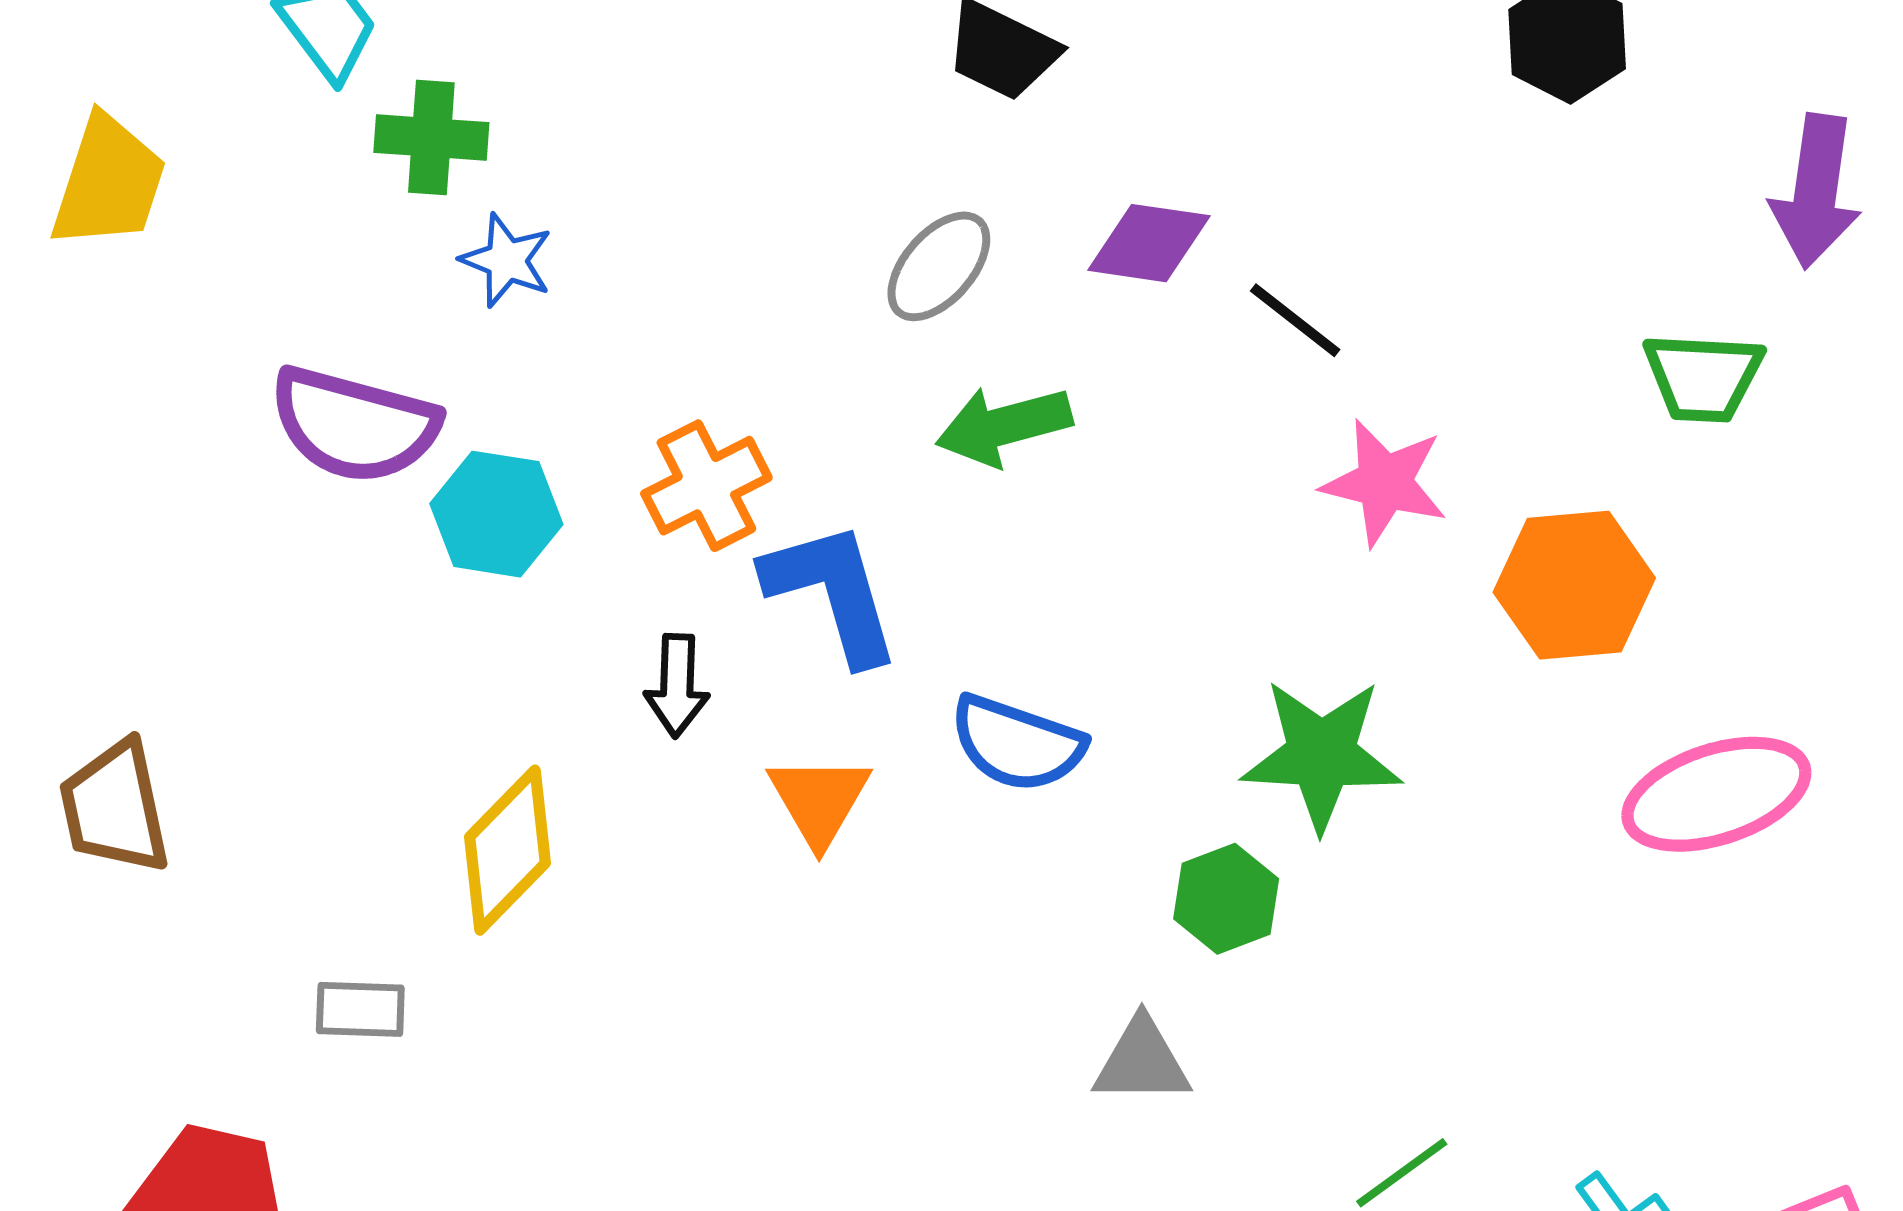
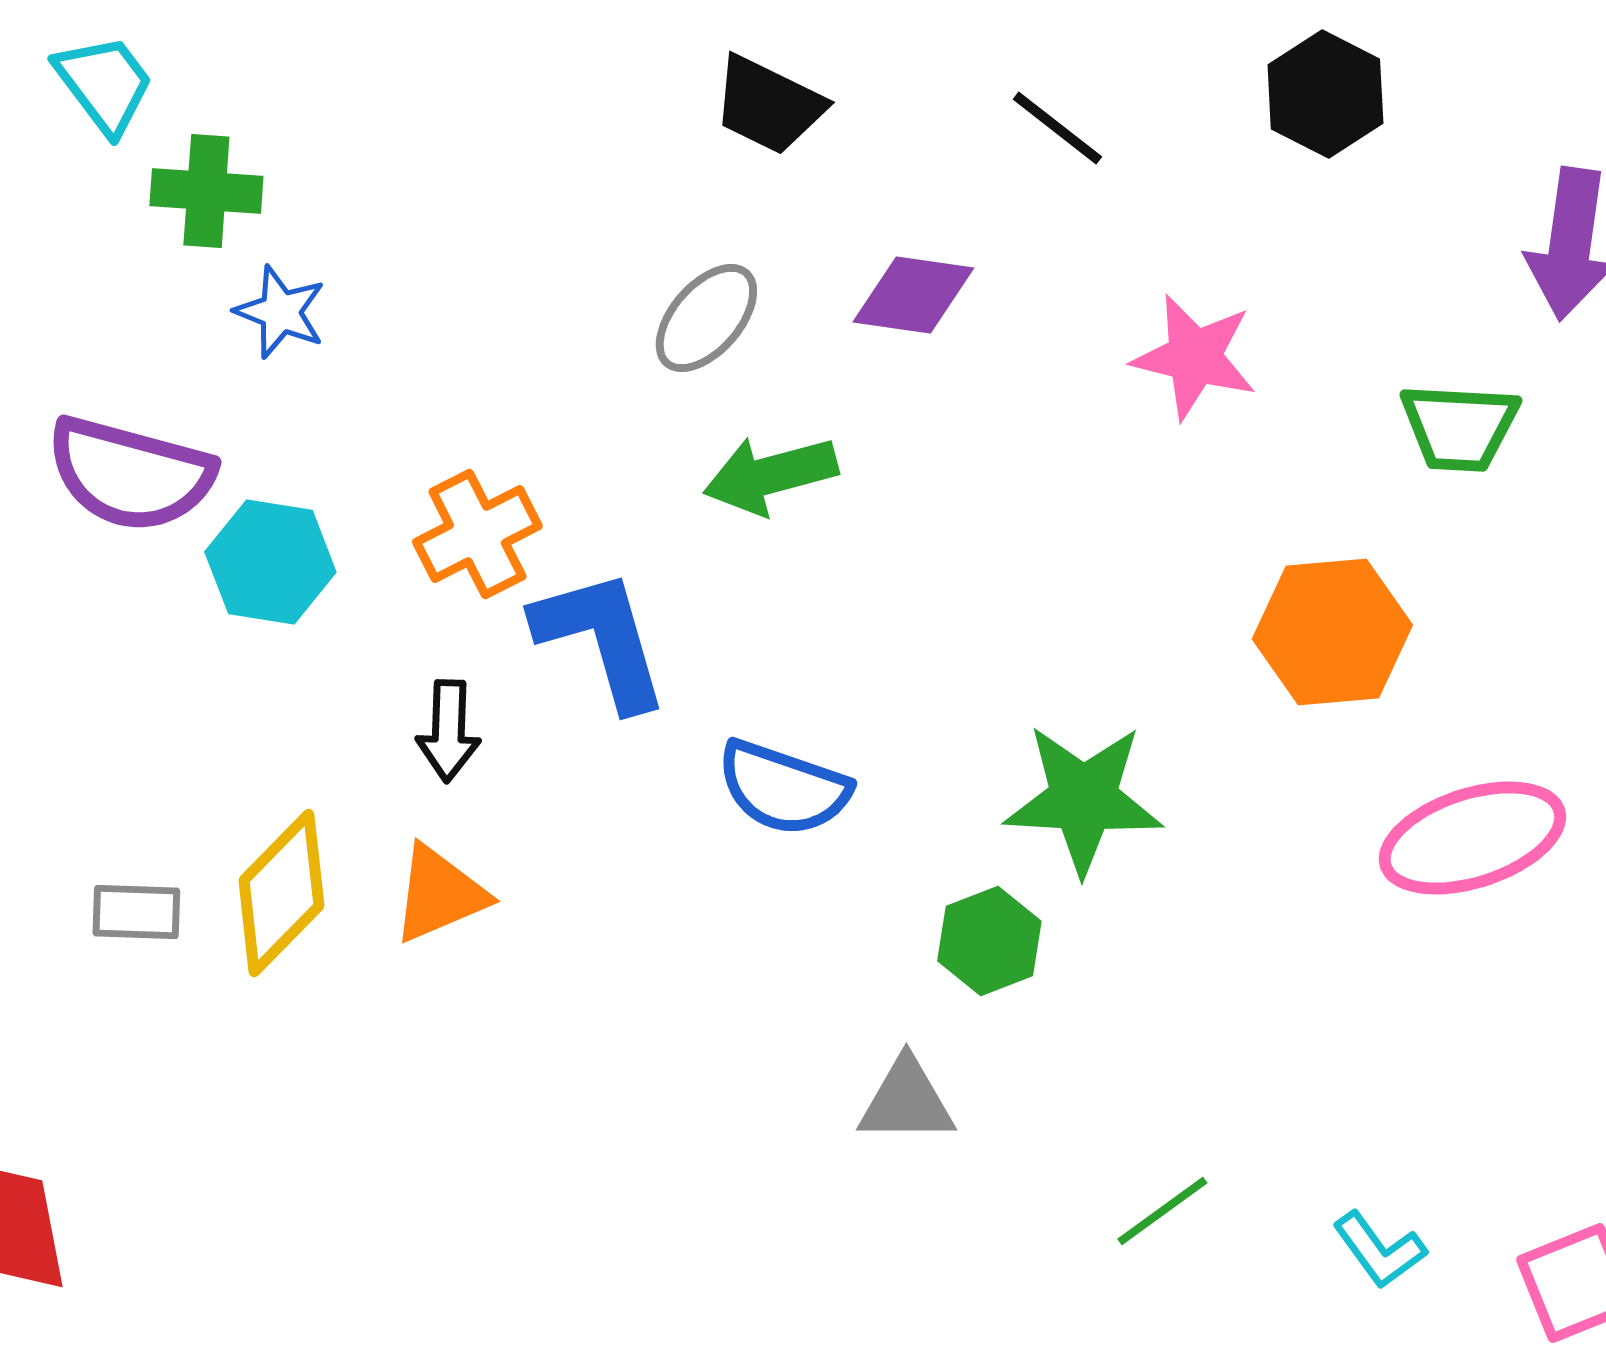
black line: (1295, 320) -> (1057, 128), moved
pink star: (1384, 483) -> (1194, 357), moved
orange triangle: (819, 800) -> (439, 894), moved, turned 37
gray rectangle: (360, 1009) -> (136, 912), moved

